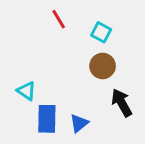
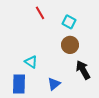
cyan triangle: (26, 91) -> (31, 62), moved
blue rectangle: (47, 119) -> (19, 84), moved

